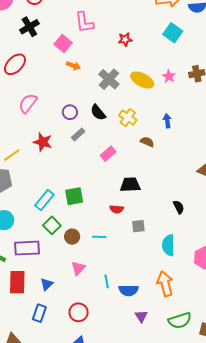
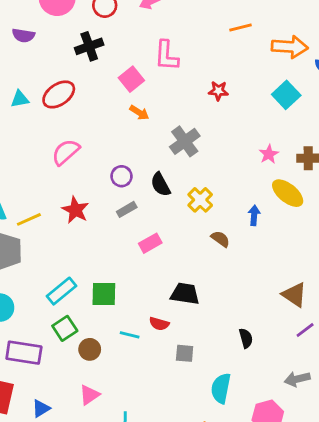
yellow ellipse: (142, 80) -> (288, 193), moved
pink rectangle: (108, 154) -> (150, 243), moved
cyan line: (99, 237) -> (130, 335), moved

